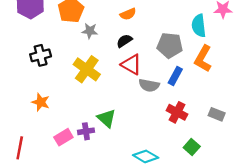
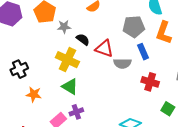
black semicircle: (124, 41) -> (83, 39), moved, turned 80
black cross: (41, 55) -> (19, 69), moved
blue rectangle: (175, 76) -> (143, 52), turned -42
green triangle: (107, 118) -> (70, 87), moved

